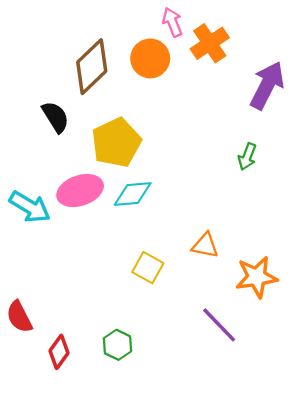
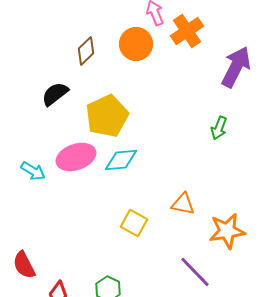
brown diamond: (92, 67) -> (86, 51), size x0.6
black semicircle: (56, 117) -> (55, 94), turned -96
cyan arrow: (30, 207) -> (33, 171), size x0.7

